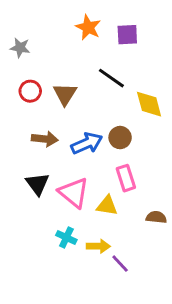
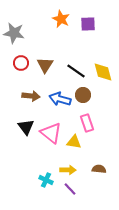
gray star: (20, 48) -> (14, 33), size x1.5
black line: (111, 78) -> (76, 71), moved
blue arrow: (87, 143) -> (60, 99), turned -140
brown semicircle: (156, 217) -> (99, 169), moved
cyan cross: (66, 237) -> (46, 180), moved
purple line: (120, 264) -> (70, 189), moved

